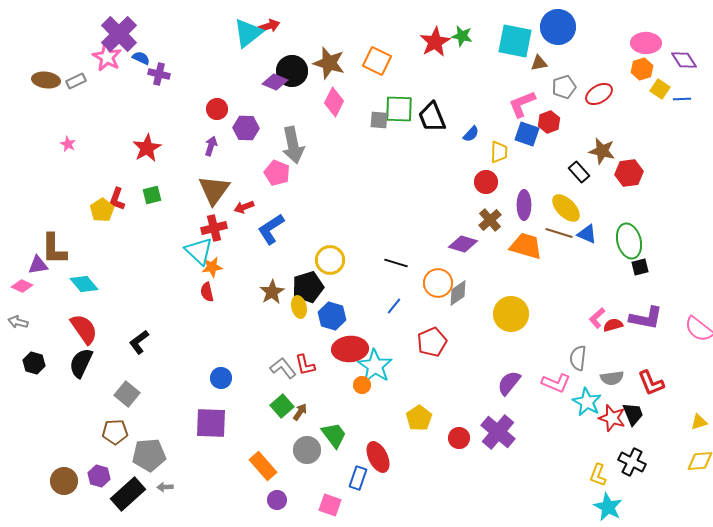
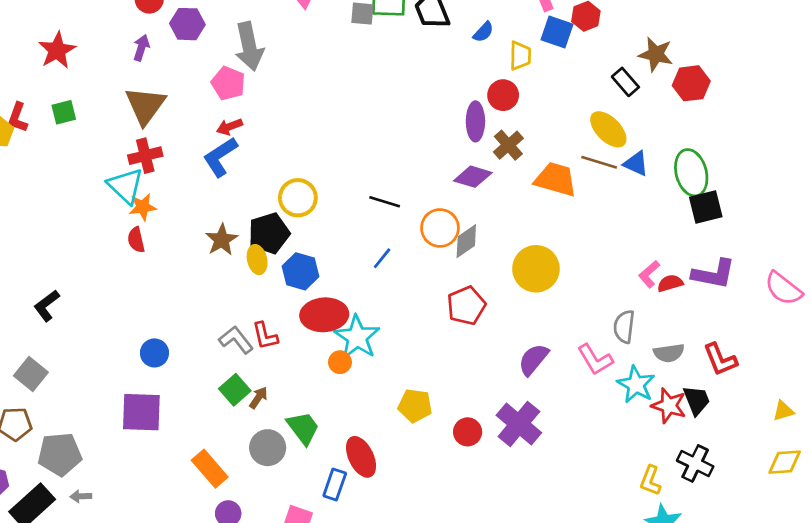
purple ellipse: (524, 205) -> (475, 121), moved
red arrow: (244, 207) -> (229, 127), moved
black square: (640, 267) -> (706, 207), size x1.5
red pentagon: (432, 342) -> (466, 306), moved
pink L-shape: (556, 383) -> (595, 360), turned 36
yellow pentagon: (419, 418) -> (415, 406), turned -30

